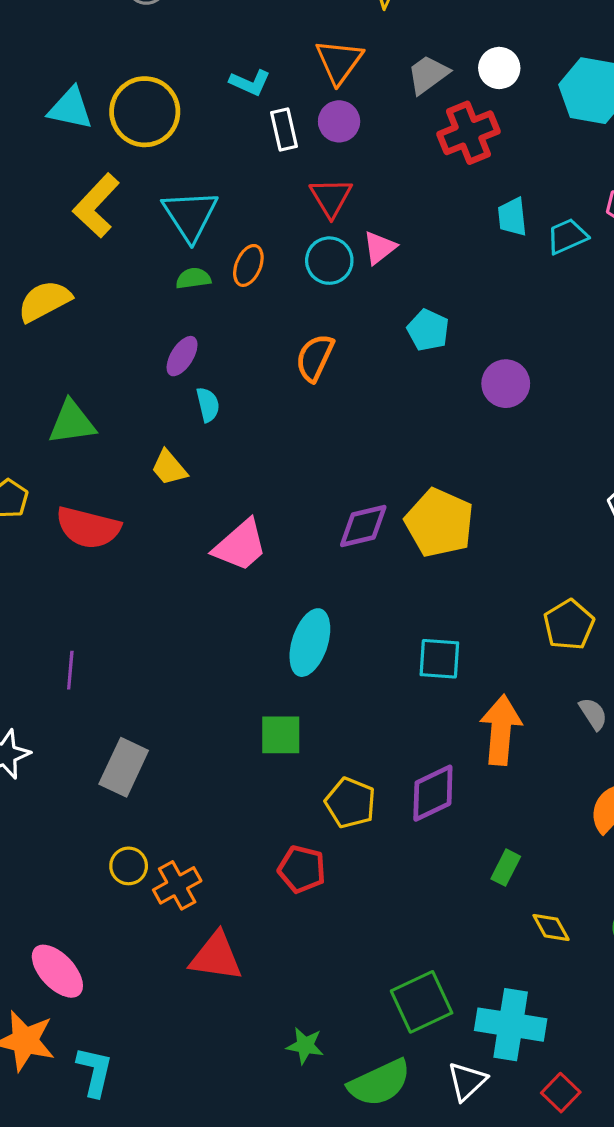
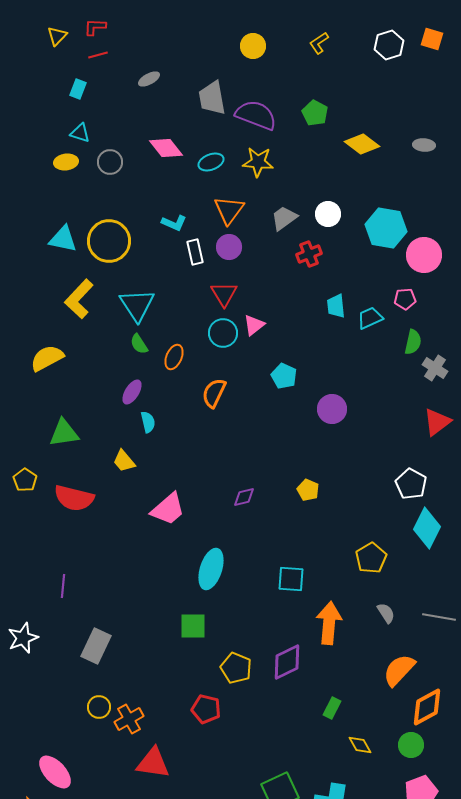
red cross: (469, 133) -> (309, 254), size x0.7
orange ellipse: (248, 265) -> (174, 357), moved
green semicircle: (193, 278) -> (139, 344), turned -115
yellow pentagon: (439, 523) -> (308, 490), moved, size x0.5
purple diamond: (363, 526) -> (244, 497), size x0.7

